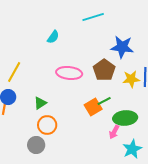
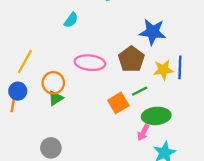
green line: (104, 101) -> (140, 91), moved
orange circle: (47, 125) -> (53, 83), moved

